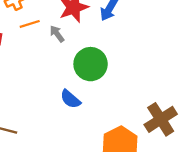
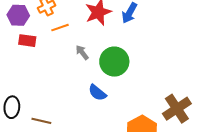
gray arrow: (57, 34) -> (82, 52), moved

